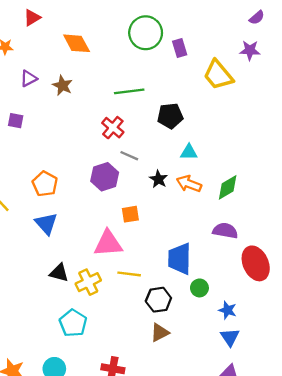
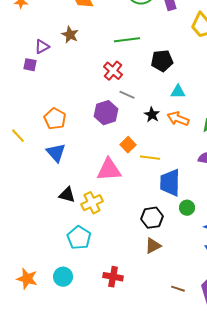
purple triangle: (29, 78) -> (42, 47), moved
orange square: (130, 214) -> (128, 145), turned -35
yellow line: (129, 274) -> (150, 158), moved

